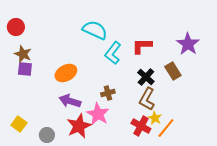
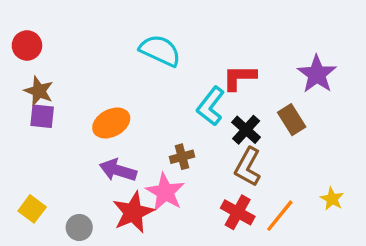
cyan L-shape: (113, 53) -> (211, 106), moved
yellow star: (155, 118) -> (332, 199), moved

